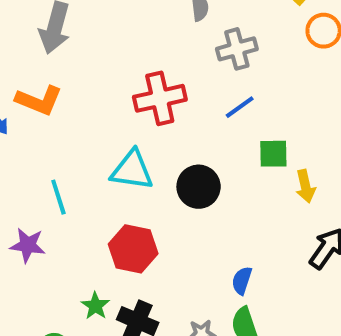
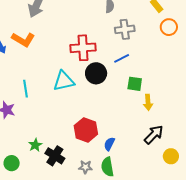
cyan triangle: (132, 170) -> (64, 81), turned -30
black circle: (199, 187) -> (96, 73), moved
red hexagon: (133, 249) -> (86, 130), moved

